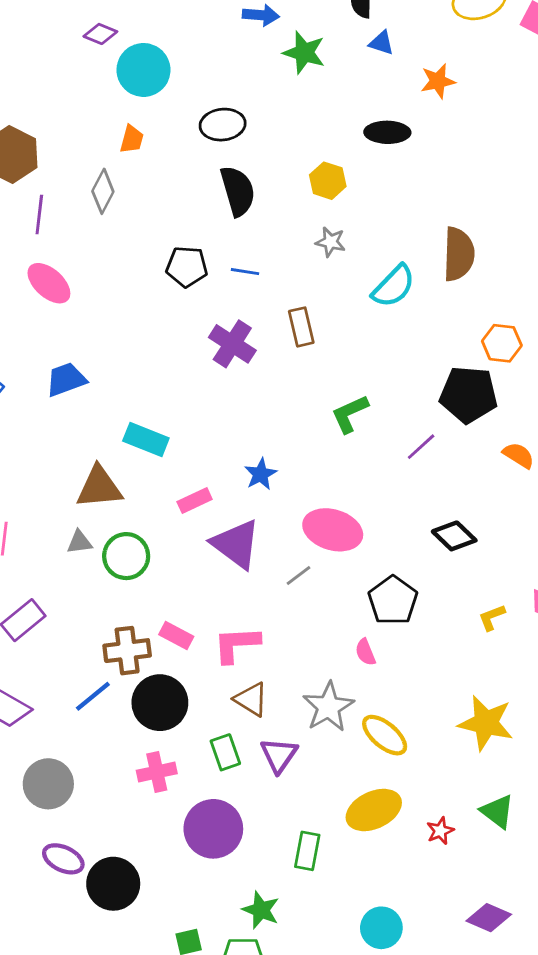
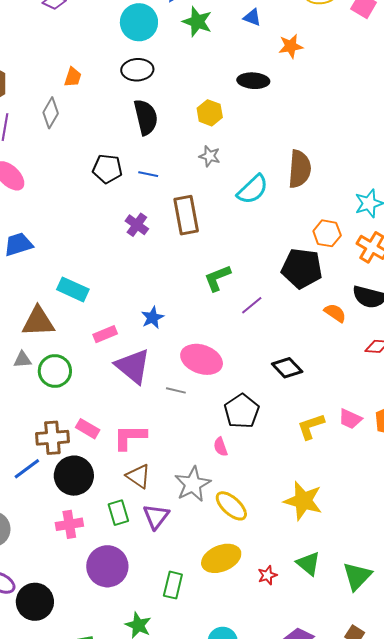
cyan circle: (143, 70) -> (139, 22), moved
brown rectangle: (301, 327) -> (186, 215), size x1.4
purple cross: (232, 344) -> (137, 225), size x0.7
purple line: (421, 447) -> (252, 305), moved
gray line: (299, 576) -> (176, 390), turned 48
yellow L-shape: (492, 617) -> (311, 426), size x1.4

